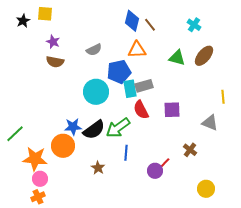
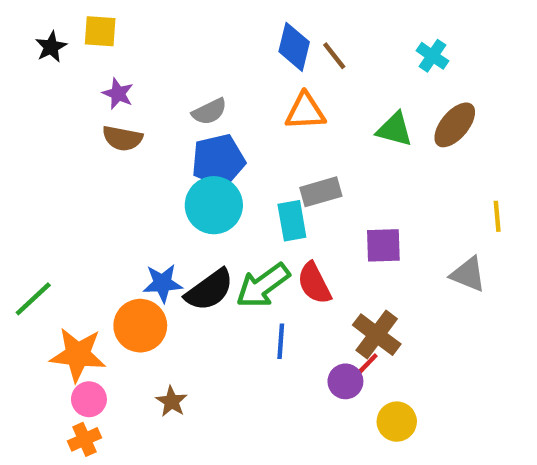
blue pentagon: (119, 72) -> (218, 161), moved
cyan rectangle: (130, 89) -> (292, 221), moved
red semicircle: (141, 110) -> (314, 283), moved
brown cross: (190, 150) -> (377, 335), moved, size x1.5
brown star: (98, 168) -> (171, 401), moved
yellow circle: (206, 189) -> (397, 422), moved

